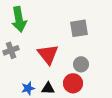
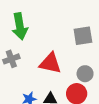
red triangle: (48, 54) -> (50, 63), turned -40

